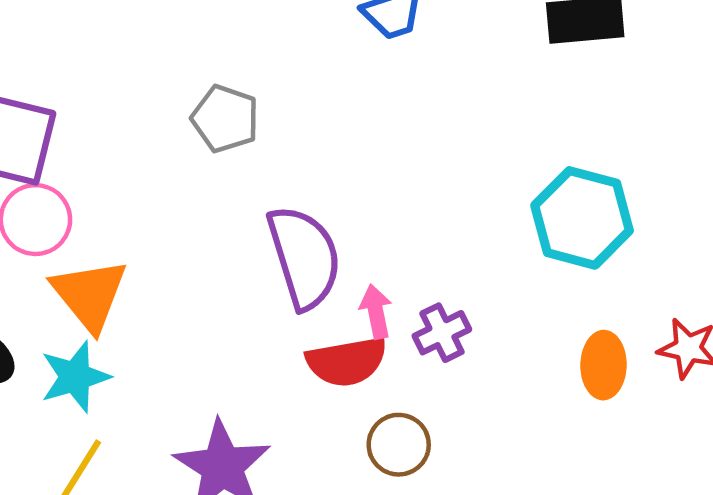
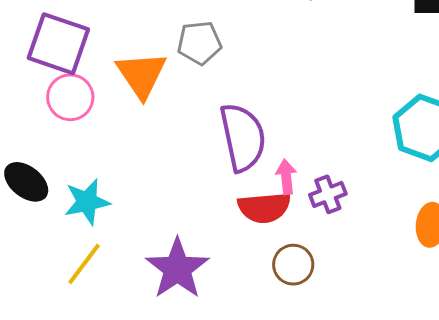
gray pentagon: (225, 119) -> (199, 43), turned -30
orange triangle: (90, 295) -> (142, 75), moved

